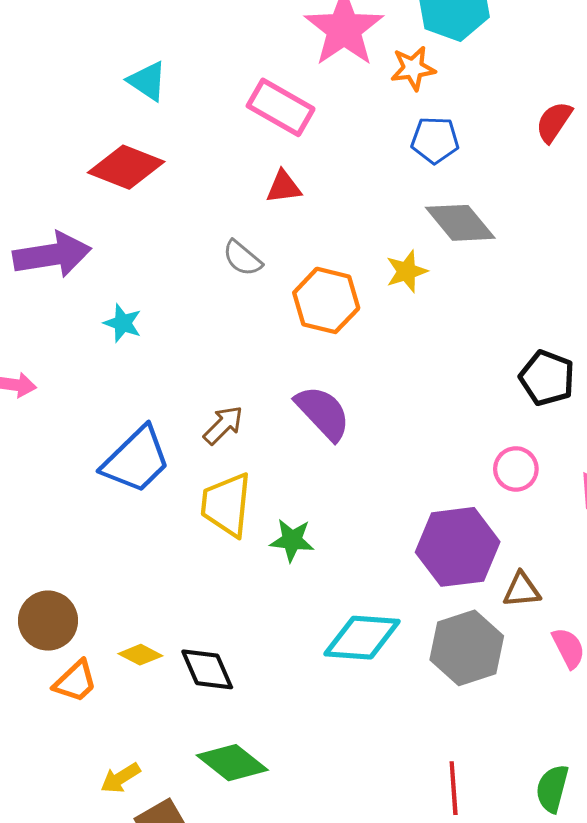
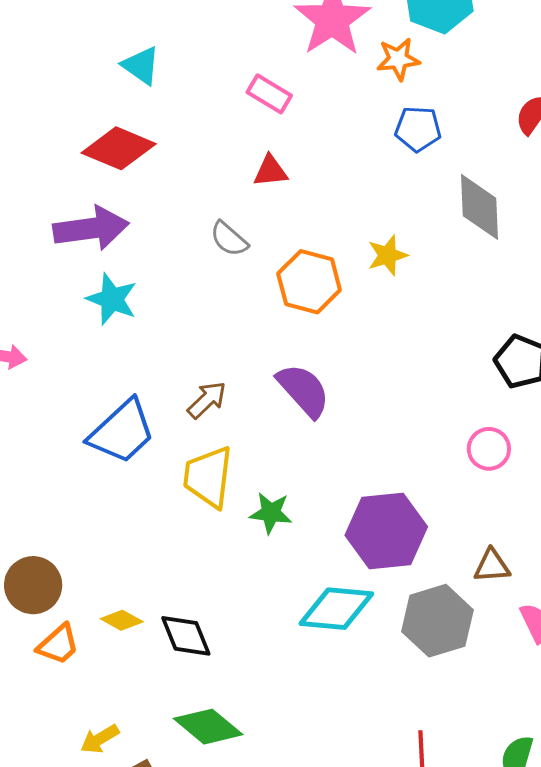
pink rectangle: (281, 107) -> (269, 94), size x0.7
gray diamond: (460, 223) -> (479, 207), moved, turned 36
purple arrow: (52, 255) -> (91, 228), moved
cyan star: (123, 323) -> (112, 299), size x1.4
purple hexagon: (458, 547) -> (386, 531), moved

